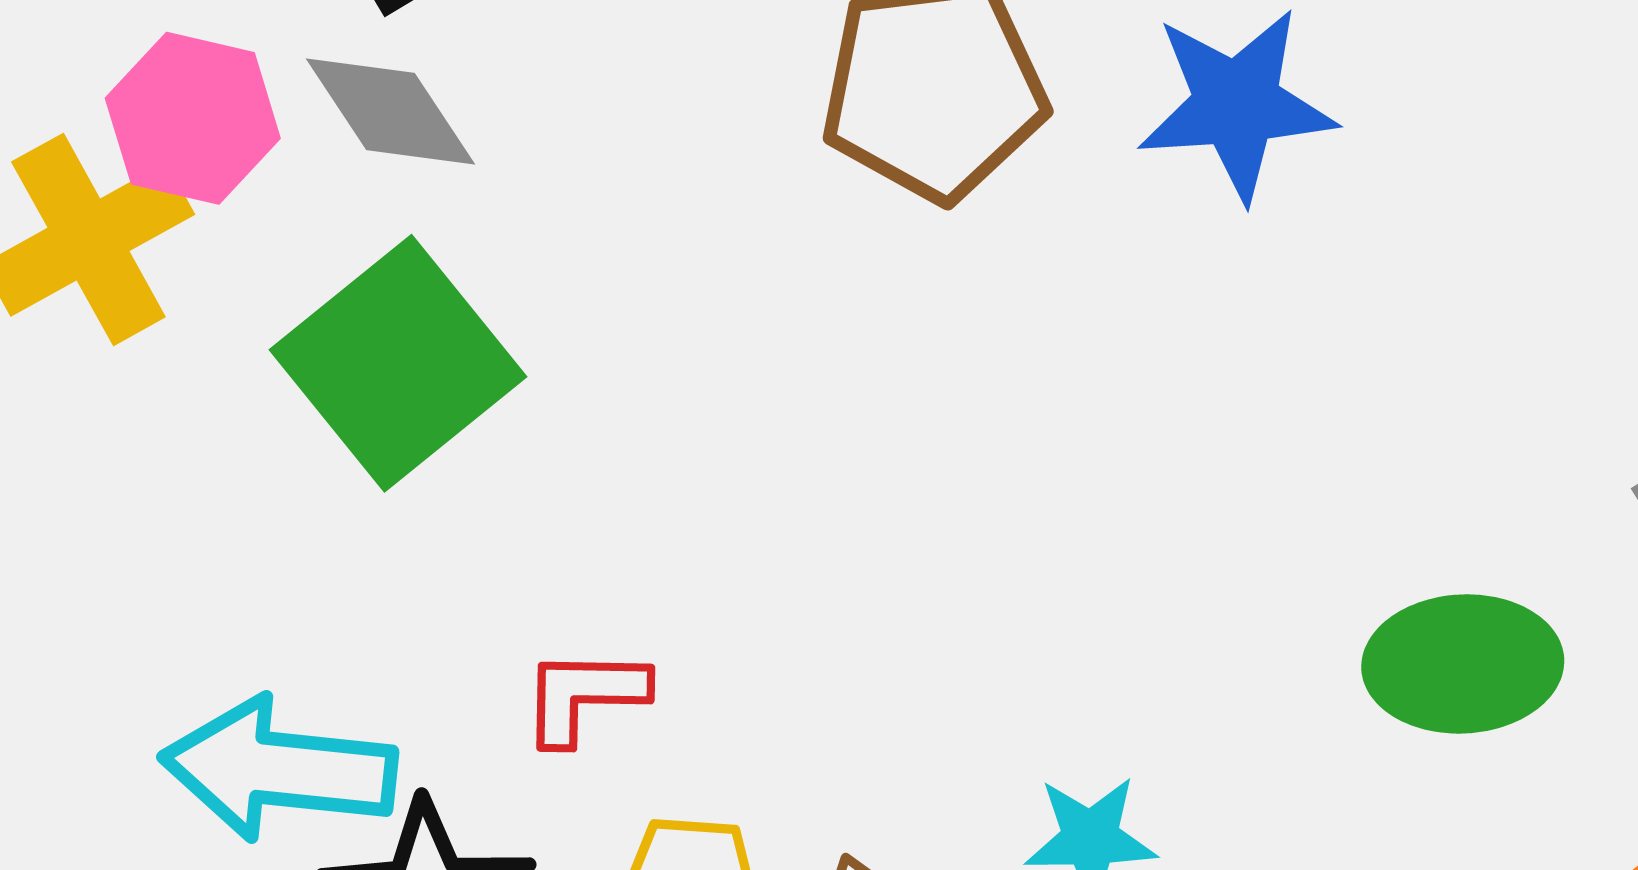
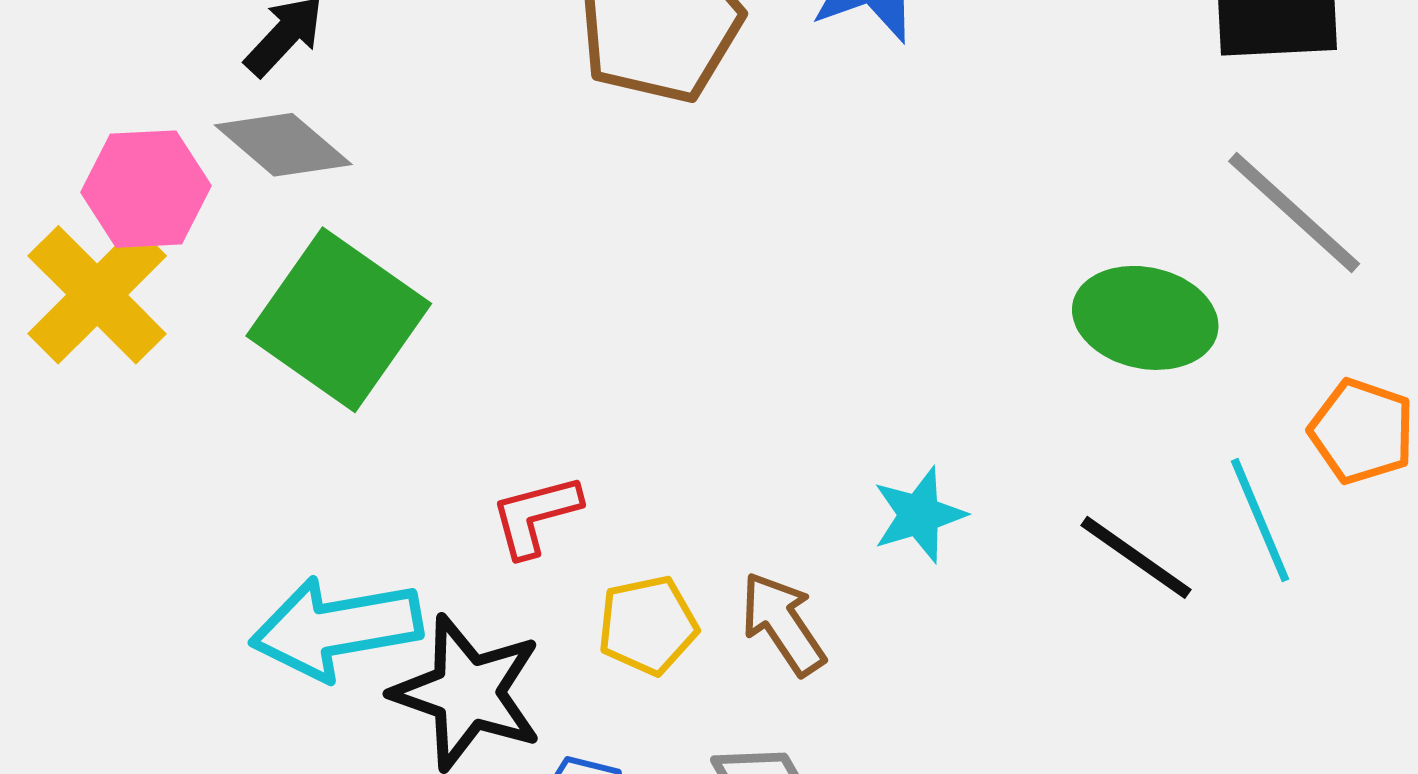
green ellipse: (1463, 664) -> (1145, 318), turned 31

